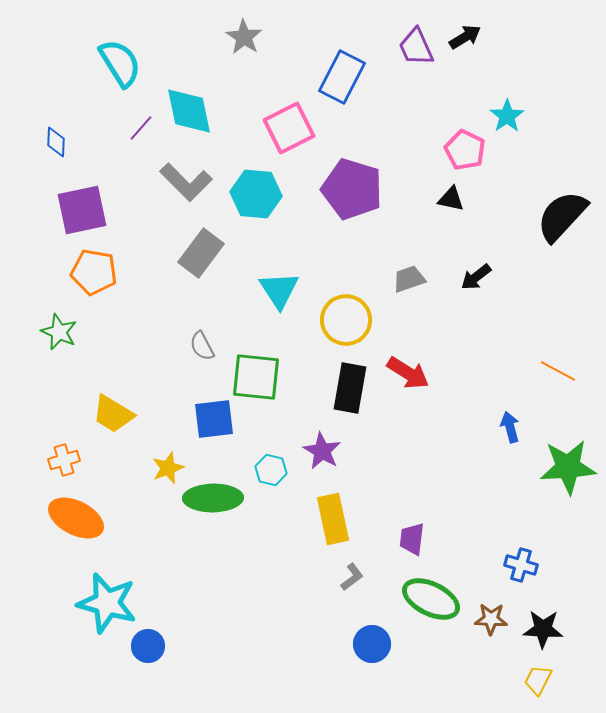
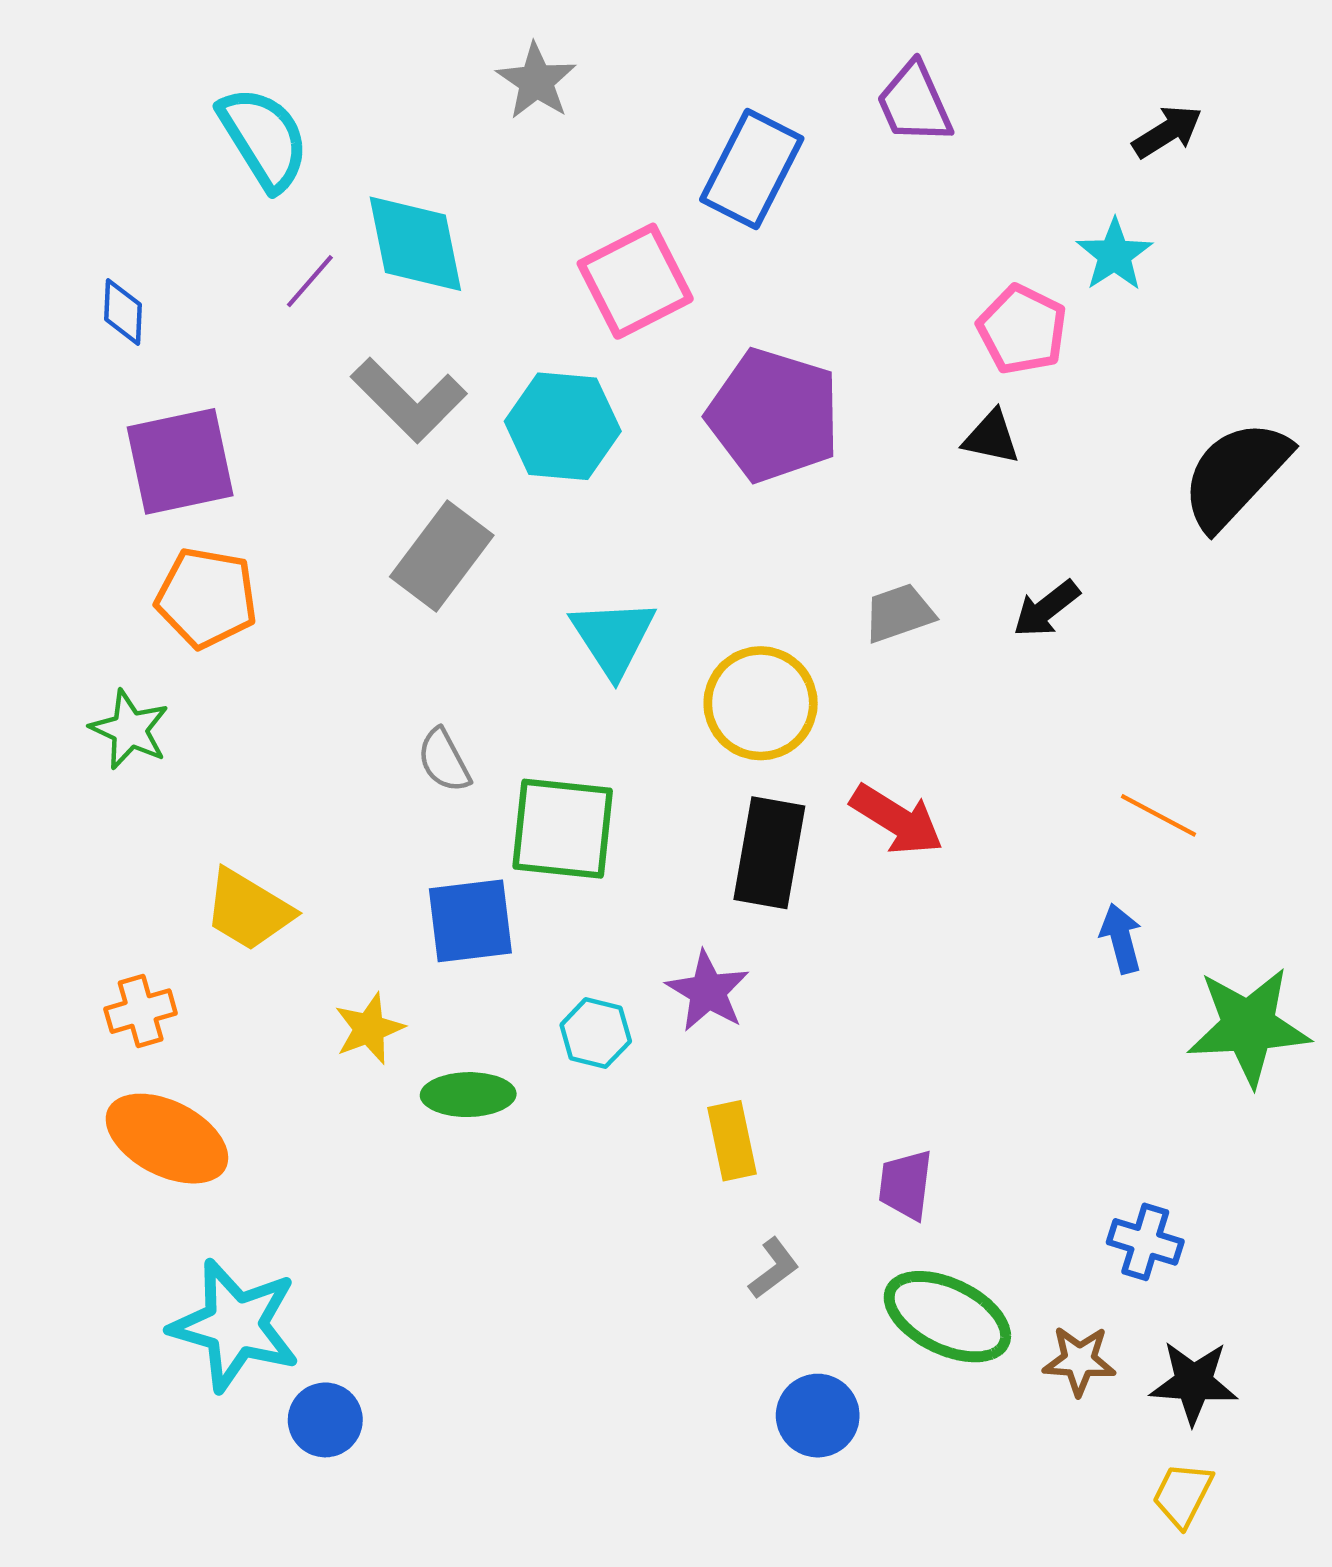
black arrow: (465, 37) -> (1167, 132), moved
orange line: (558, 371) -> (1158, 815), moved
green ellipse: (213, 498) -> (468, 1095), size x0.7
yellow rectangle: (333, 519) -> (732, 1141), size x0.7

